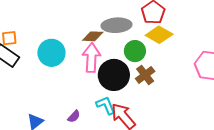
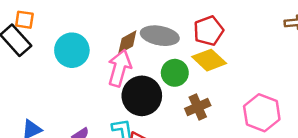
brown diamond: (93, 36) -> (127, 42), turned -45
brown cross: (145, 75) -> (198, 107), moved

